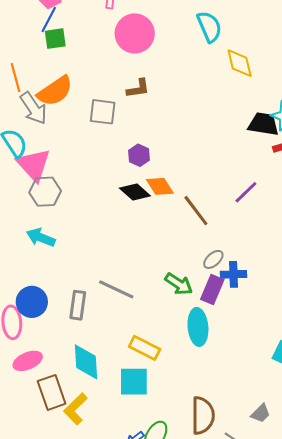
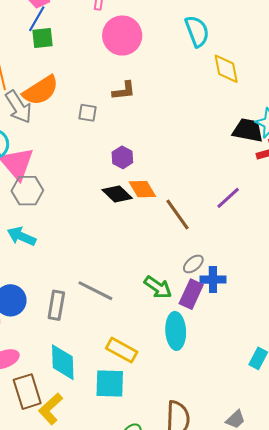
gray square: (103, 112) -> (88, 113), size x0.7

